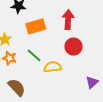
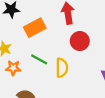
yellow semicircle: (53, 67) -> (62, 68), turned 108

